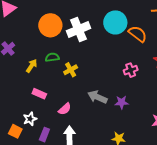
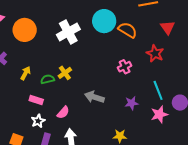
orange circle: (50, 25) -> (25, 30), moved
green semicircle: (52, 57) -> (48, 79), moved
purple star: (122, 102) -> (132, 103), moved
white star: (30, 119) -> (38, 121), moved

